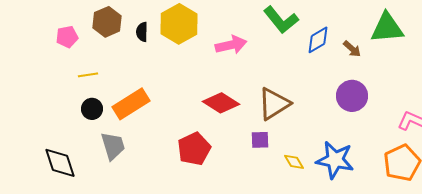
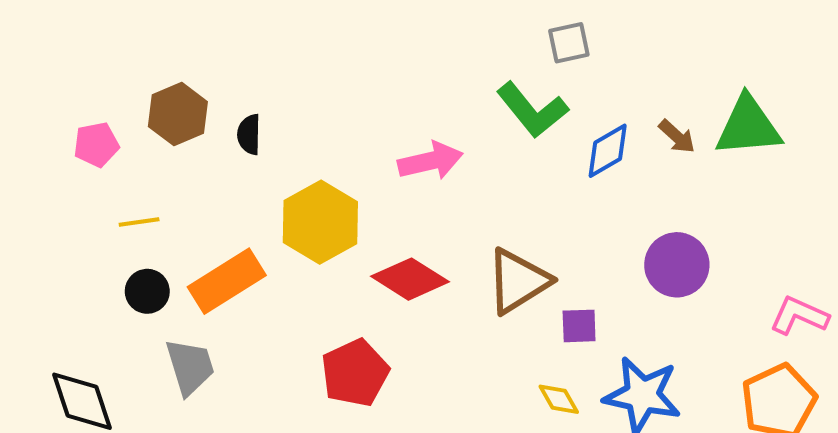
yellow hexagon: (179, 24) -> (320, 222), moved
brown arrow: (352, 49) -> (677, 136), moved
purple square: (260, 140) -> (579, 326), moved

